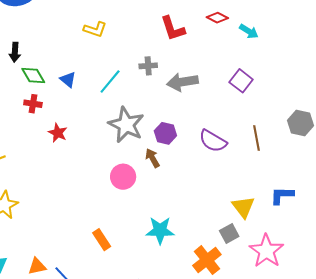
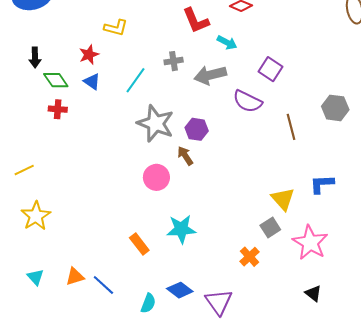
cyan arrow: (249, 31) -> (227, 43), moved
red star: (58, 133) -> (89, 55), moved, turned 30
purple semicircle: (213, 141) -> (247, 101), moved
cyan star: (160, 230) -> (181, 229), moved
orange cross: (207, 260) -> (250, 257), size x0.7

